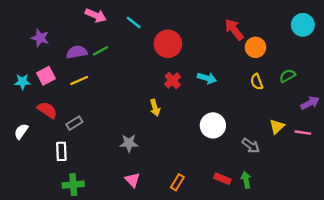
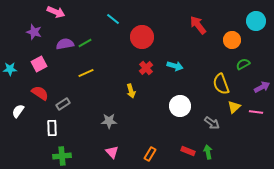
pink arrow: (96, 15) -> (56, 12), moved
orange circle: (255, 47) -> (232, 40), moved
yellow line: (79, 80) -> (86, 73), moved
cyan star: (22, 82) -> (10, 69), moved
yellow semicircle: (257, 82) -> (221, 84), moved, size x1.5

